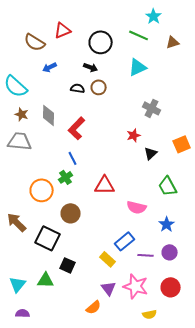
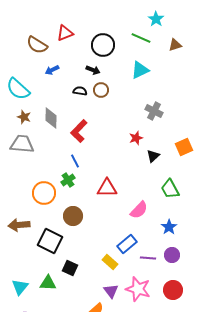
pink semicircle: (137, 207) -> (139, 210), turned -60
brown arrow: (17, 222) -> (19, 225), turned -50

